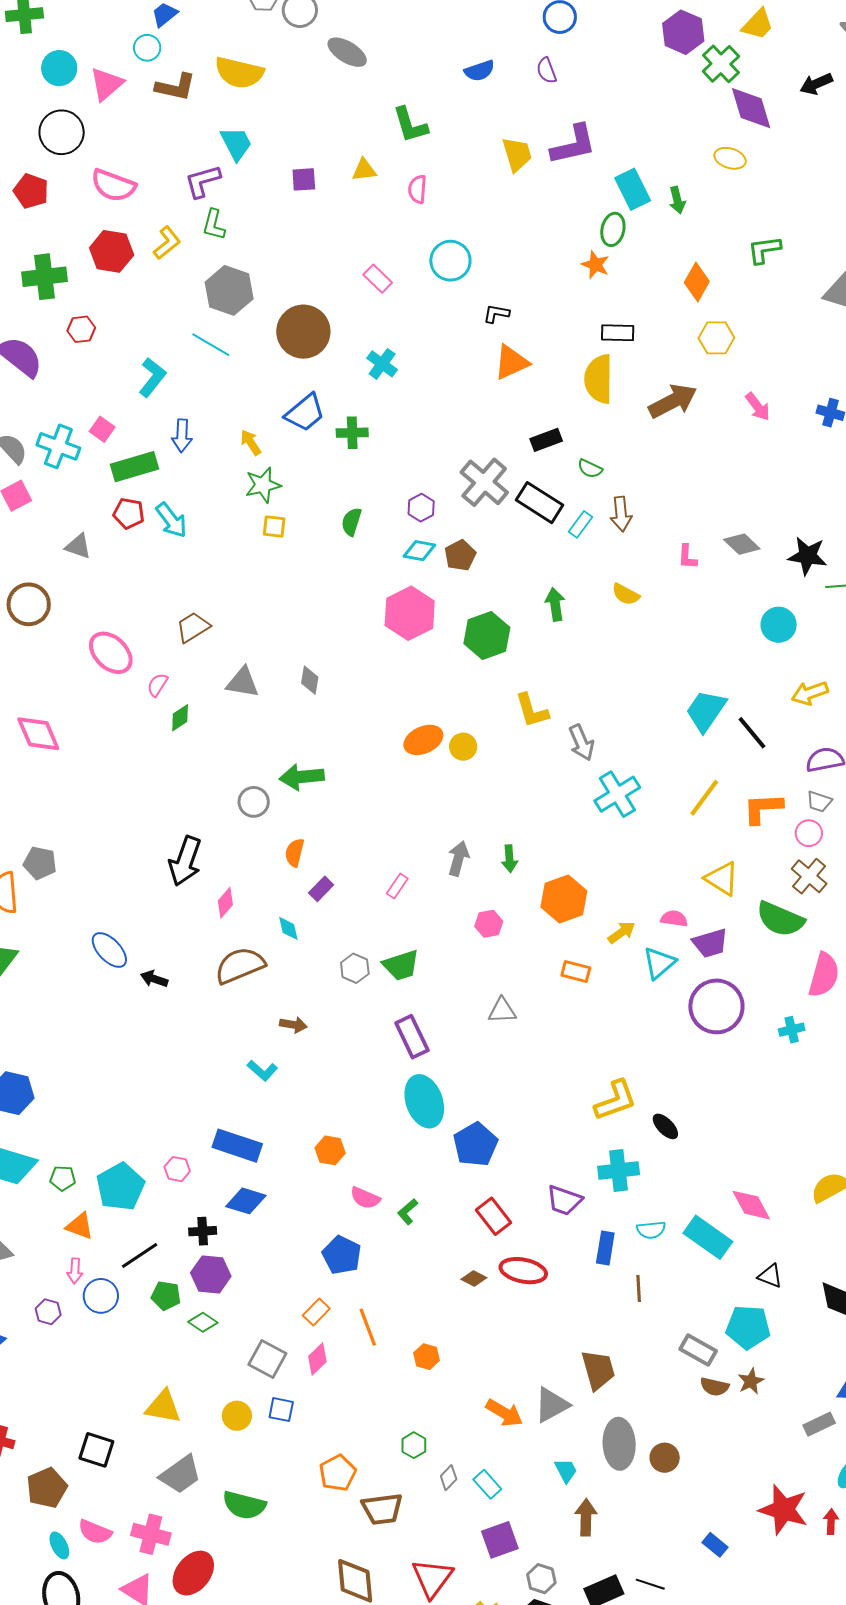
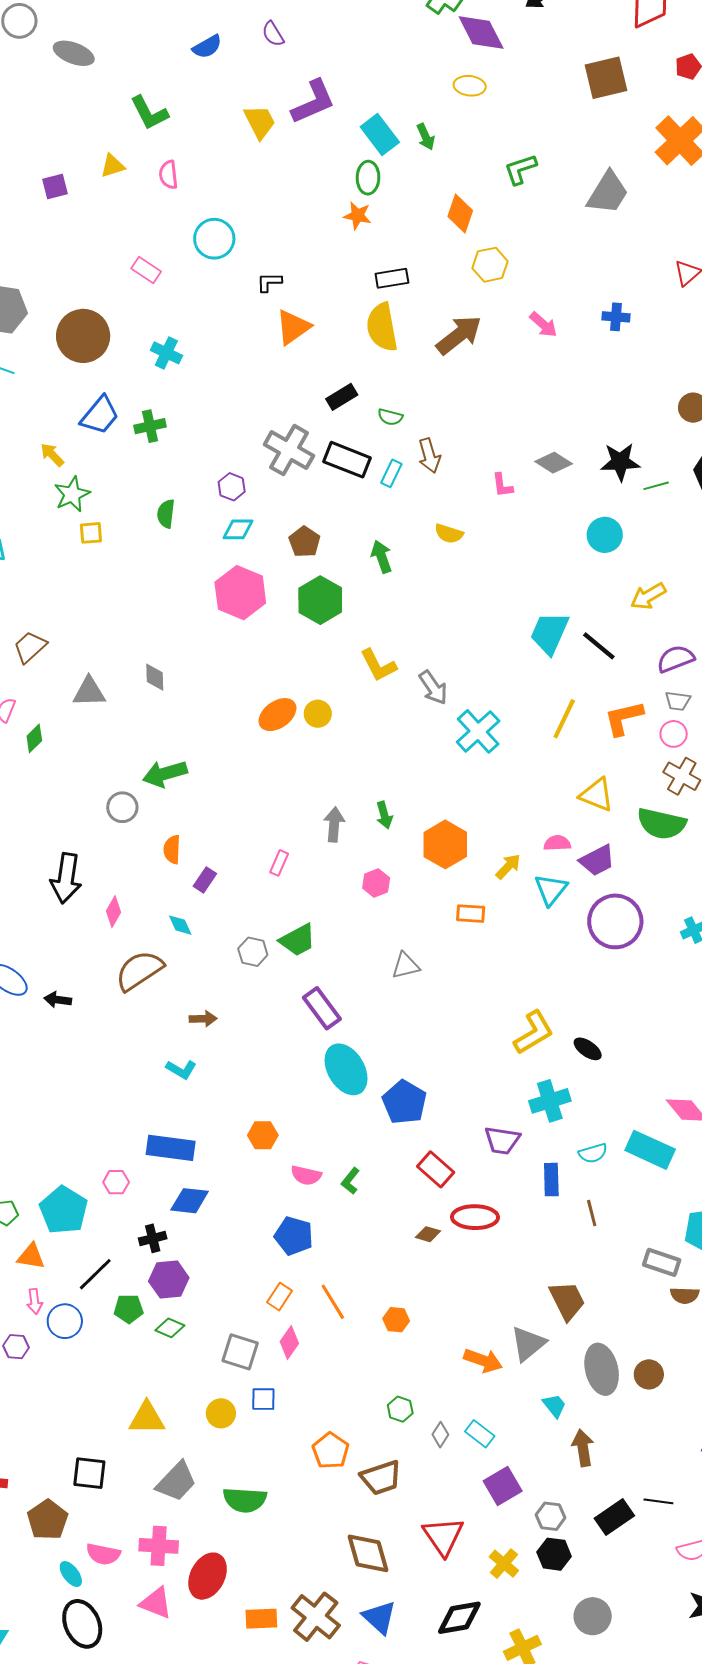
brown pentagon: (460, 555) -> (305, 542), moved

